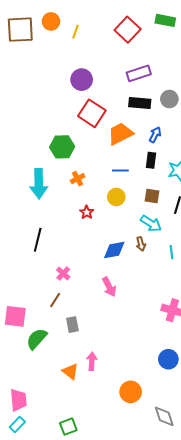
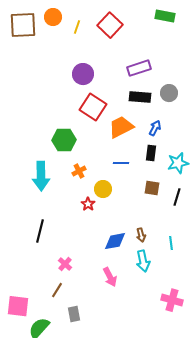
red square: (128, 30) -> (110, 25), moved
yellow circle: (116, 197) -> (103, 189), moved
cyan arrow: (151, 223) -> (143, 261), moved, turned 45

